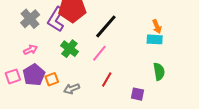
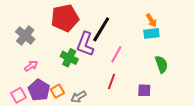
purple L-shape: (56, 19) -> (85, 44), moved
pink line: (99, 53) -> (116, 54), moved

